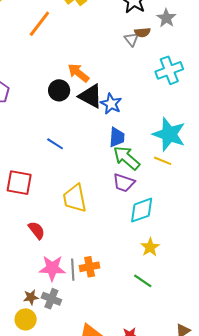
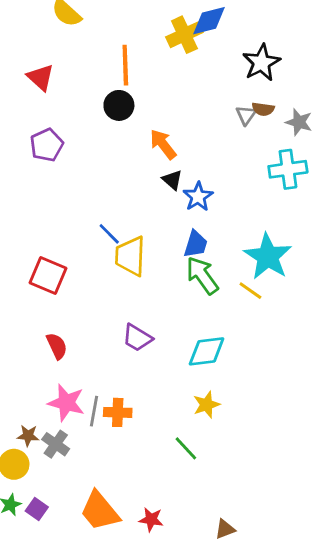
gray star: (166, 18) -> (299, 122), moved, turned -30
orange line: (39, 24) -> (125, 65), turned -52
black circle: (59, 90) -> (119, 105), moved
black triangle: (90, 96) -> (172, 180), size x0.6
purple trapezoid: (124, 183) -> (137, 338), moved
yellow trapezoid: (75, 198) -> (130, 256), moved

